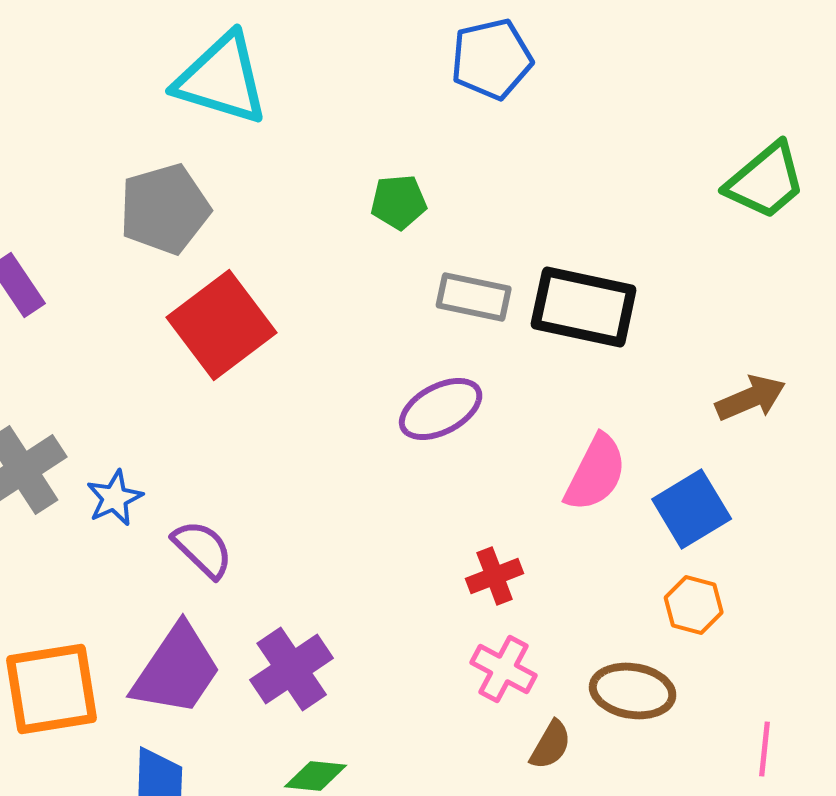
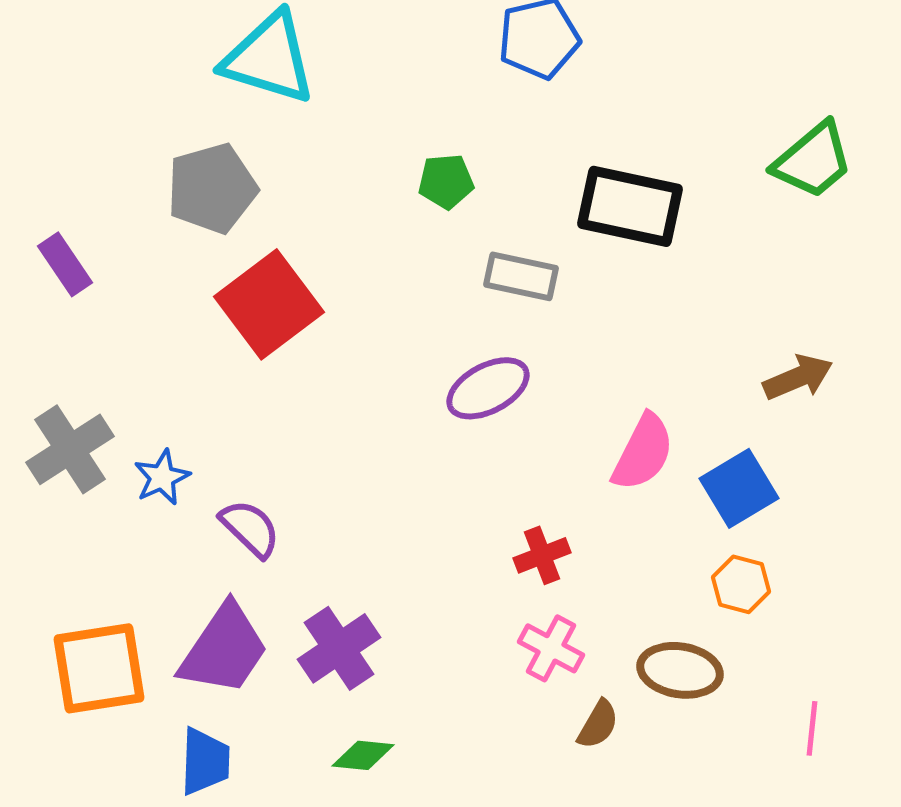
black rectangle: (584, 307) -> (630, 206), moved

